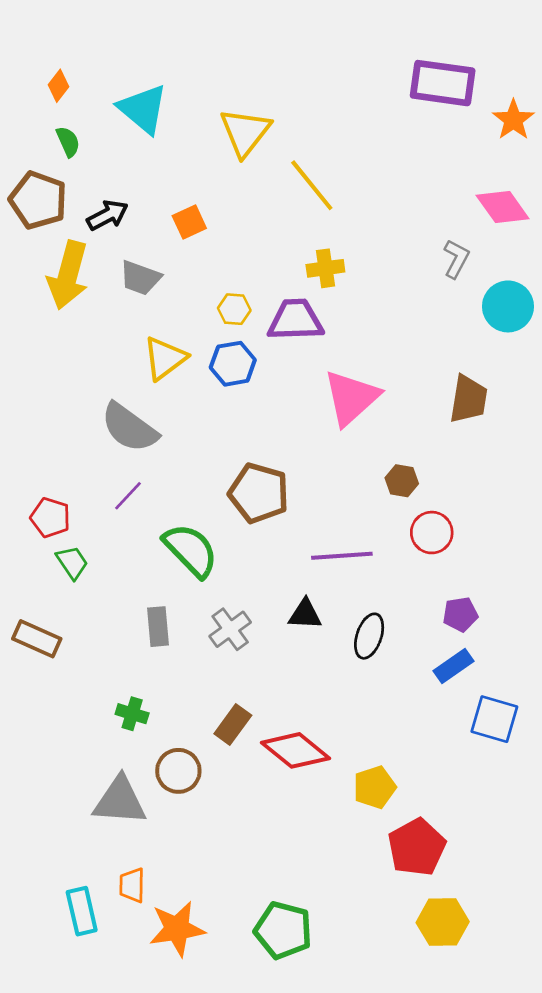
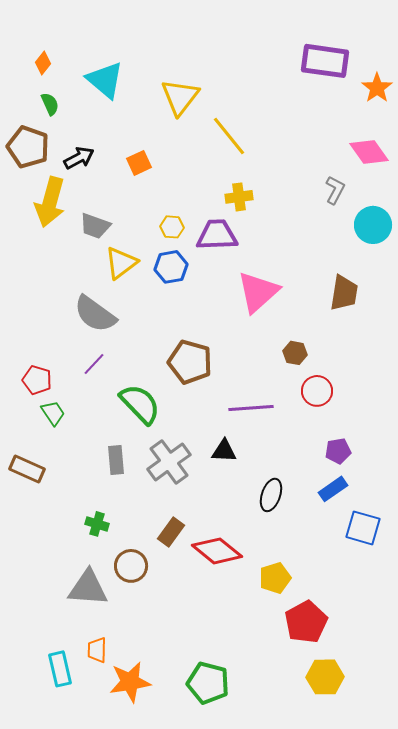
gray trapezoid: (140, 278) -> (95, 226), moved
gray cross: (230, 629) -> (169, 462), size x1.4
black ellipse: (369, 636) -> (271, 495), moved

